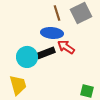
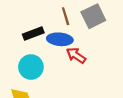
black rectangle: (46, 53) -> (33, 33), moved

